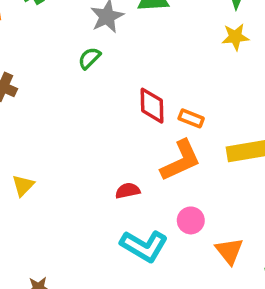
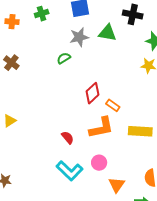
red diamond: (152, 106) -> (93, 93), turned 35
red semicircle: (128, 191) -> (68, 138), turned 48

